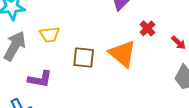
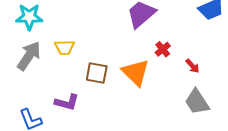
purple L-shape: (40, 79) -> (67, 102), moved

